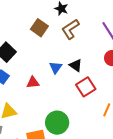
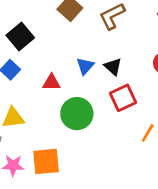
green circle: (57, 123) -> (77, 114), moved

